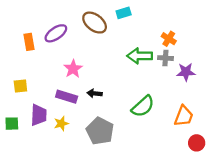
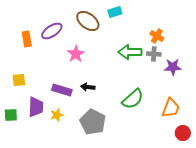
pink star: (73, 69) -> (76, 54), moved

